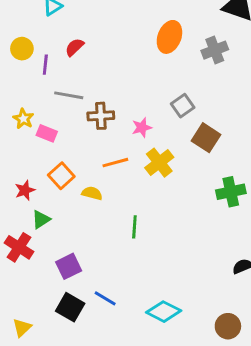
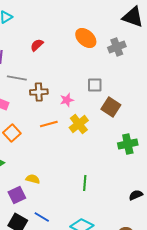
orange ellipse: (169, 37) -> (86, 38), turned -70
red semicircle: (75, 47) -> (37, 45), moved
gray square: (183, 106) -> (95, 85), turned 35
yellow semicircle: (92, 193) -> (33, 179), moved
green line: (134, 227) -> (85, 183), moved

